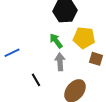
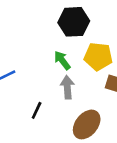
black line: (36, 80) -> (37, 110), turned 56

